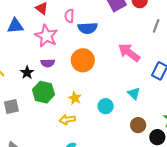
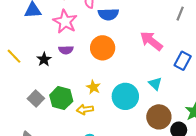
green hexagon: (43, 92) -> (61, 98), moved
cyan circle: (106, 106) -> (125, 96), size x1.6
gray square: (11, 107) -> (36, 99), moved, turned -35
brown circle: (138, 125) -> (159, 117), size x1.5

